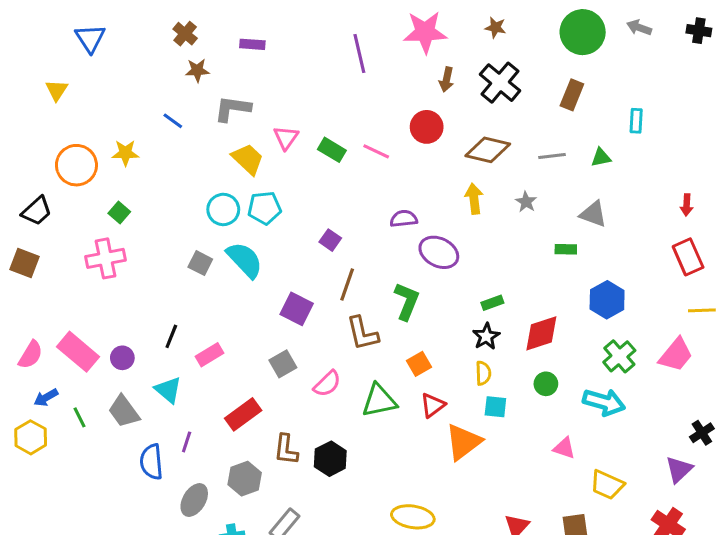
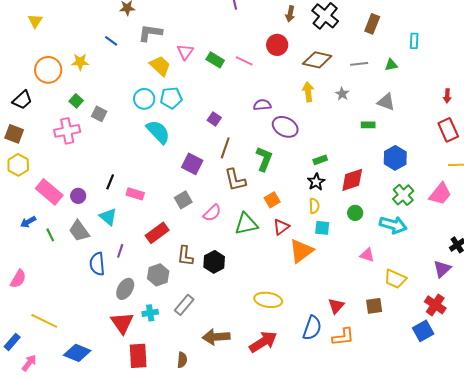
gray square: (200, 263) -> (99, 114), moved
pink semicircle: (31, 355) -> (18, 279), moved
pink rectangle: (209, 355) -> (135, 194), turned 48
yellow hexagon: (31, 437) -> (18, 165), moved

